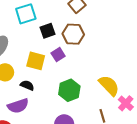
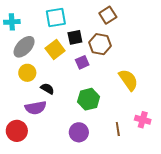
yellow square: (36, 61) -> (55, 50), moved, turned 30
yellow semicircle: (109, 86) -> (128, 80), moved
pink cross: (126, 103) -> (143, 120), turned -35

